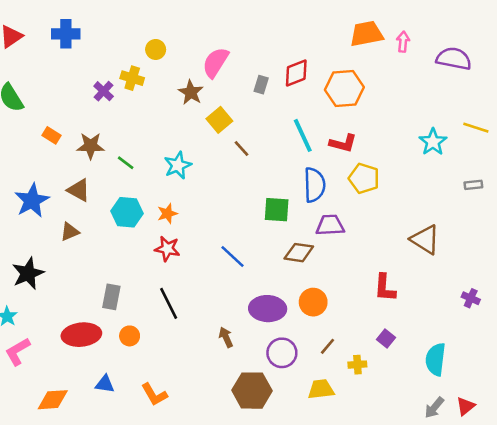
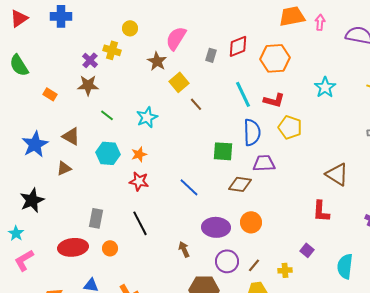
cyan star: (433, 142) -> (325, 87), moved
brown star: (91, 146) -> (88, 85), moved
red L-shape: (385, 288) -> (321, 211), moved
brown line: (327, 346) -> (254, 265), moved

